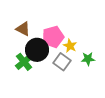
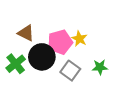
yellow star: (70, 46) -> (79, 39), moved
green cross: (24, 62) -> (16, 64), moved

